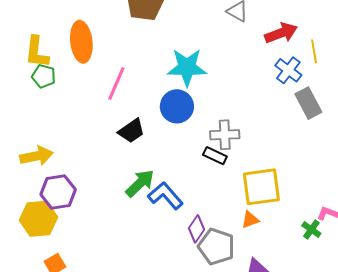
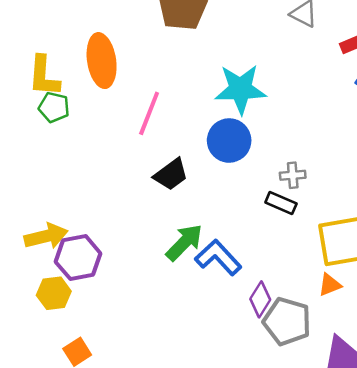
gray cross: (225, 135) -> (293, 175), size x0.7
yellow arrow: (36, 156) -> (46, 236), moved
yellow hexagon: (39, 219) -> (54, 293), size x0.7

